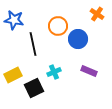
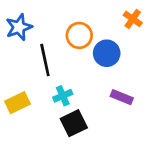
blue star: (14, 20) -> (19, 27), turned -30
cyan cross: (54, 72) -> (63, 96), moved
black square: (34, 88) -> (74, 123), moved

